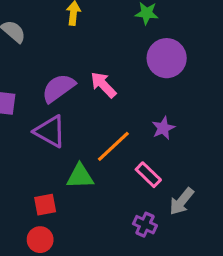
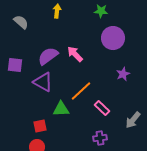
purple star: (163, 128) -> (123, 74), moved
gray arrow: (182, 201) -> (133, 120), moved
purple cross: (145, 225) -> (100, 138), turned -32

